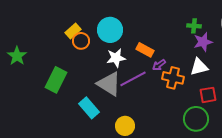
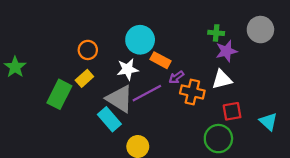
cyan circle: (110, 30) -> (140, 40), moved
yellow rectangle: (73, 31) -> (84, 78), moved
cyan rectangle: (89, 108) -> (109, 119), moved

